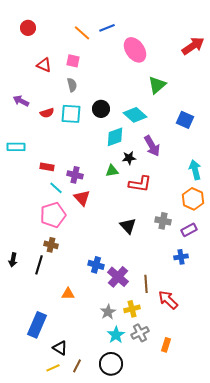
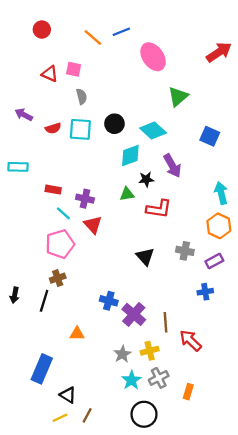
red circle: (28, 28) -> (42, 30), moved
pink square: (73, 61) -> (74, 69), moved
brown cross: (51, 245) -> (58, 278), turned -32
black circle: (111, 364) -> (144, 414), moved

